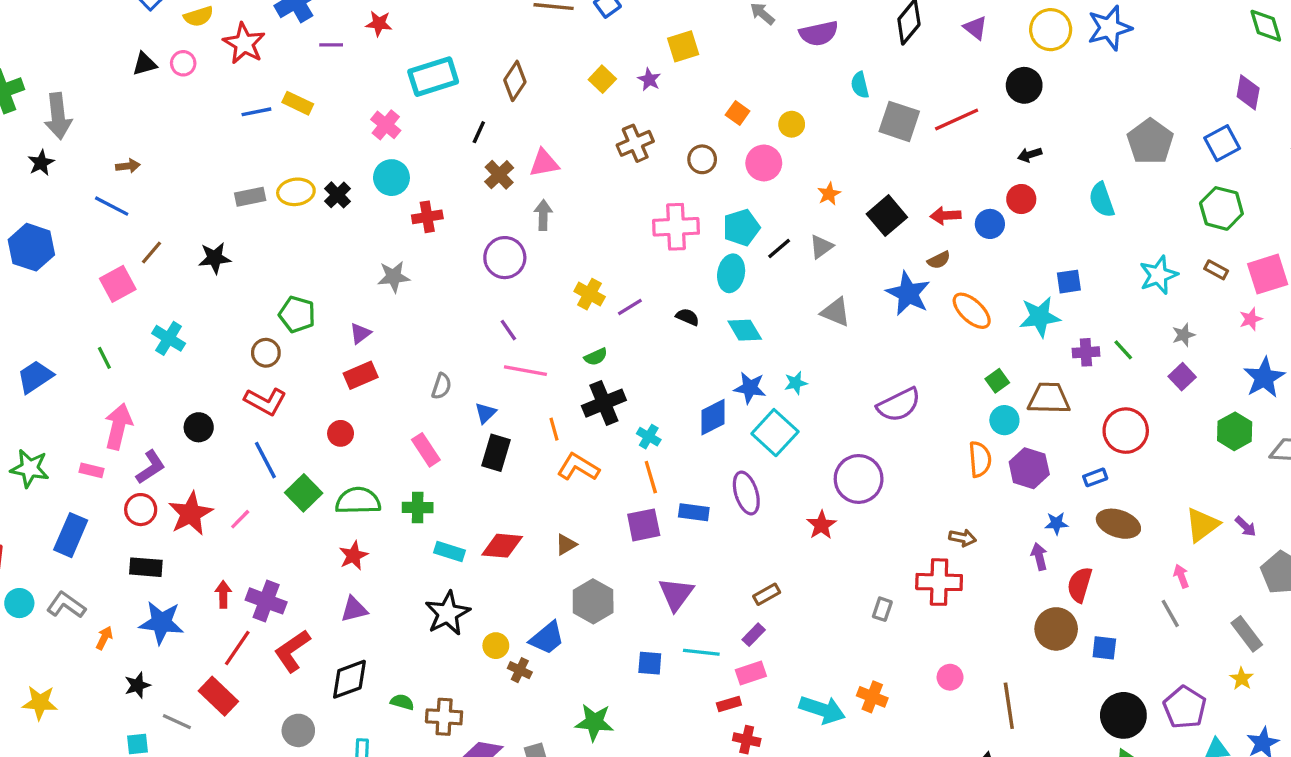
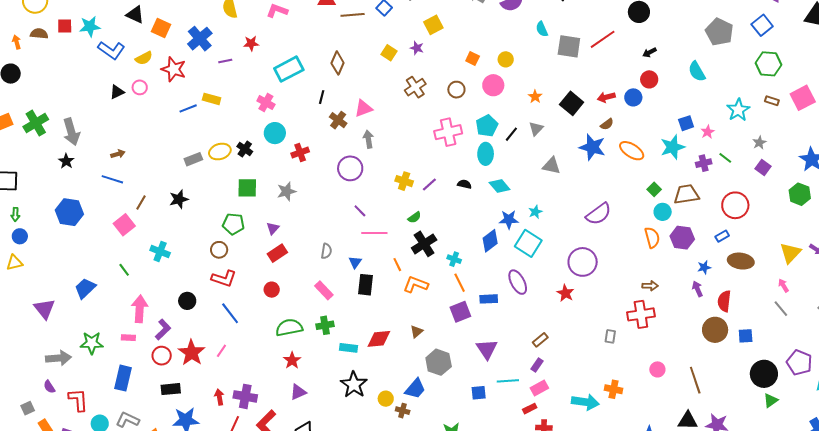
pink star: (1251, 319) -> (708, 132), moved
green square: (304, 493) -> (247, 188), moved, turned -35

